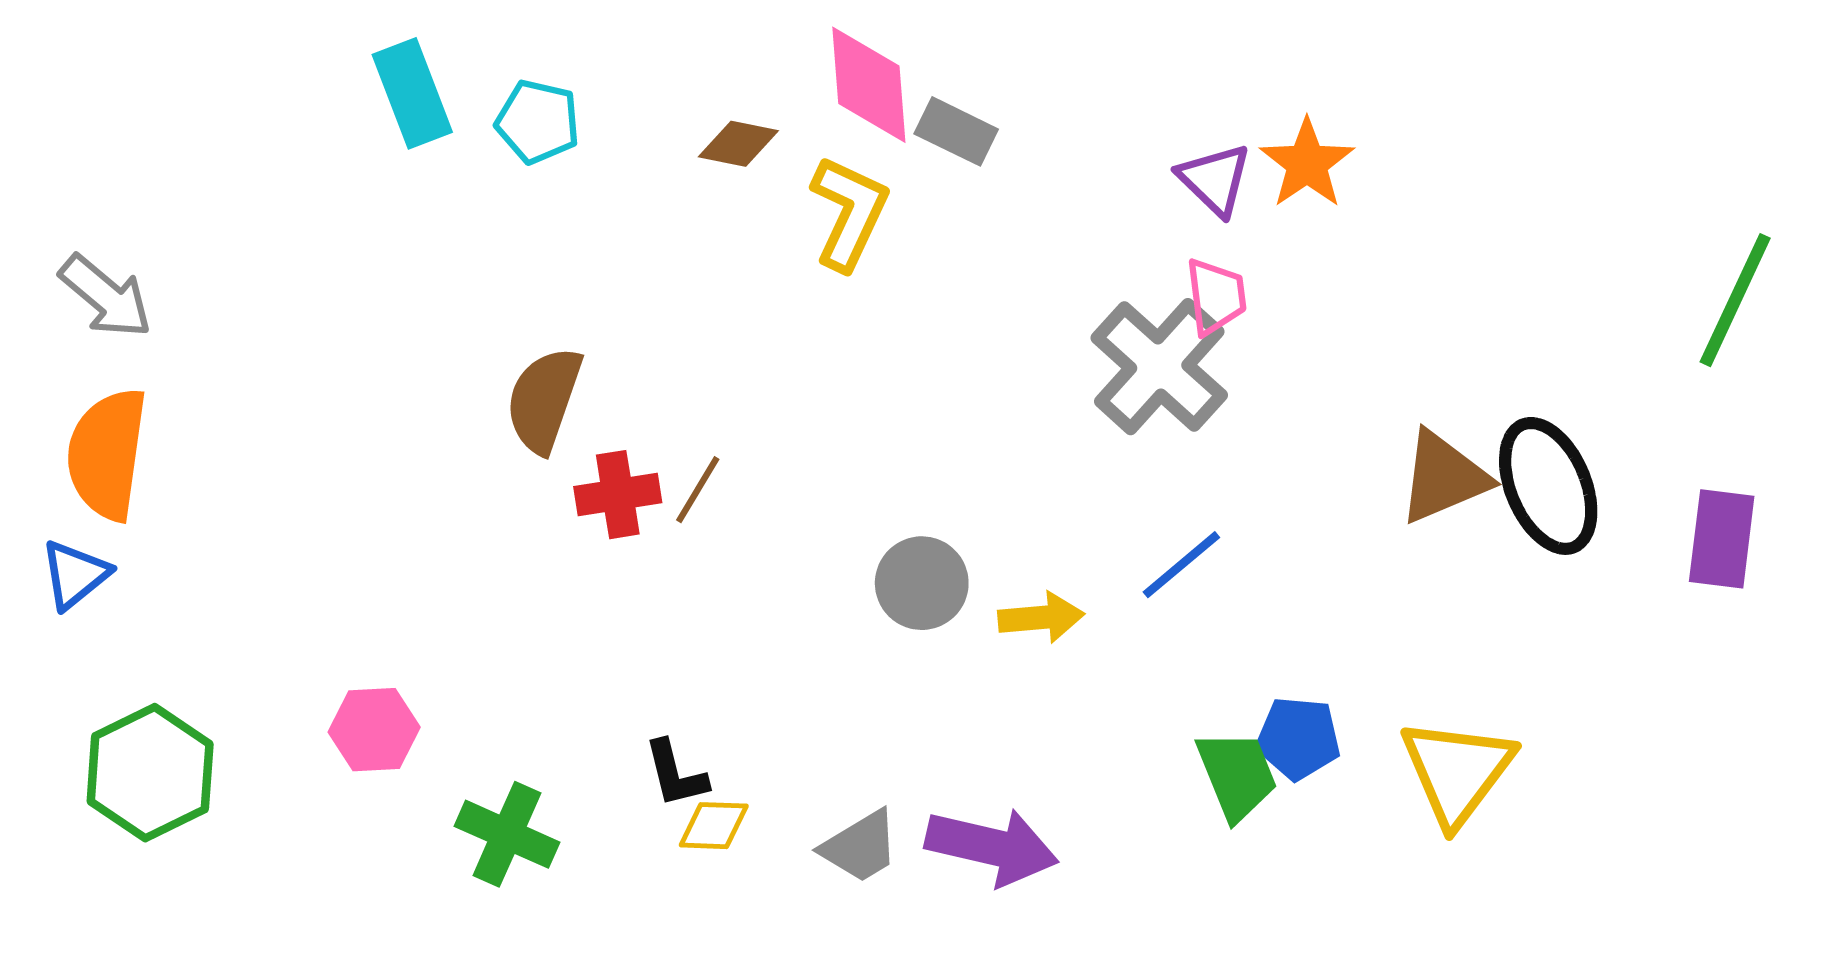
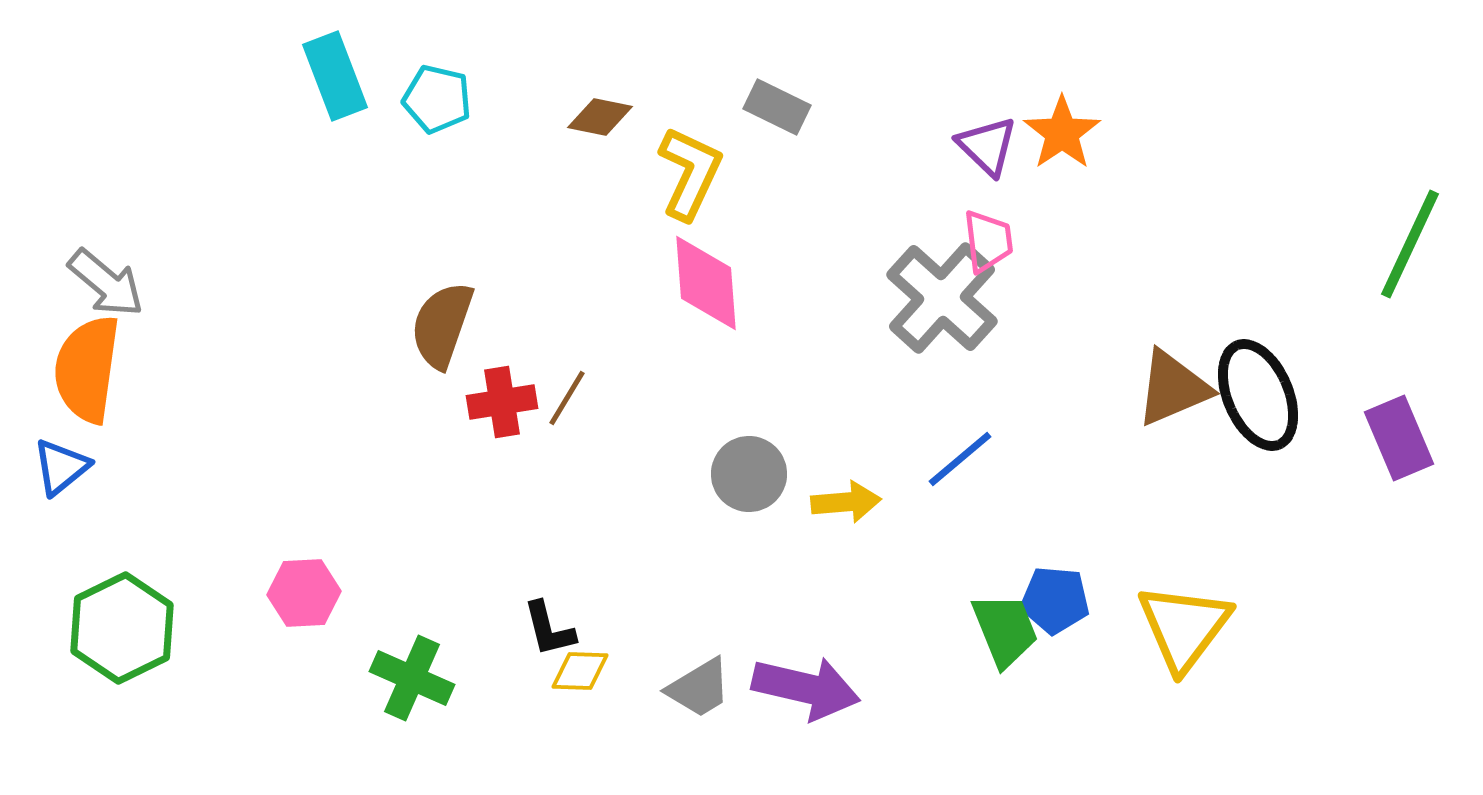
pink diamond: (869, 85) -> (706, 283), moved
gray arrow: (106, 296) -> (106, 283), moved
purple rectangle: (1722, 539) -> (1399, 438), turned -30

